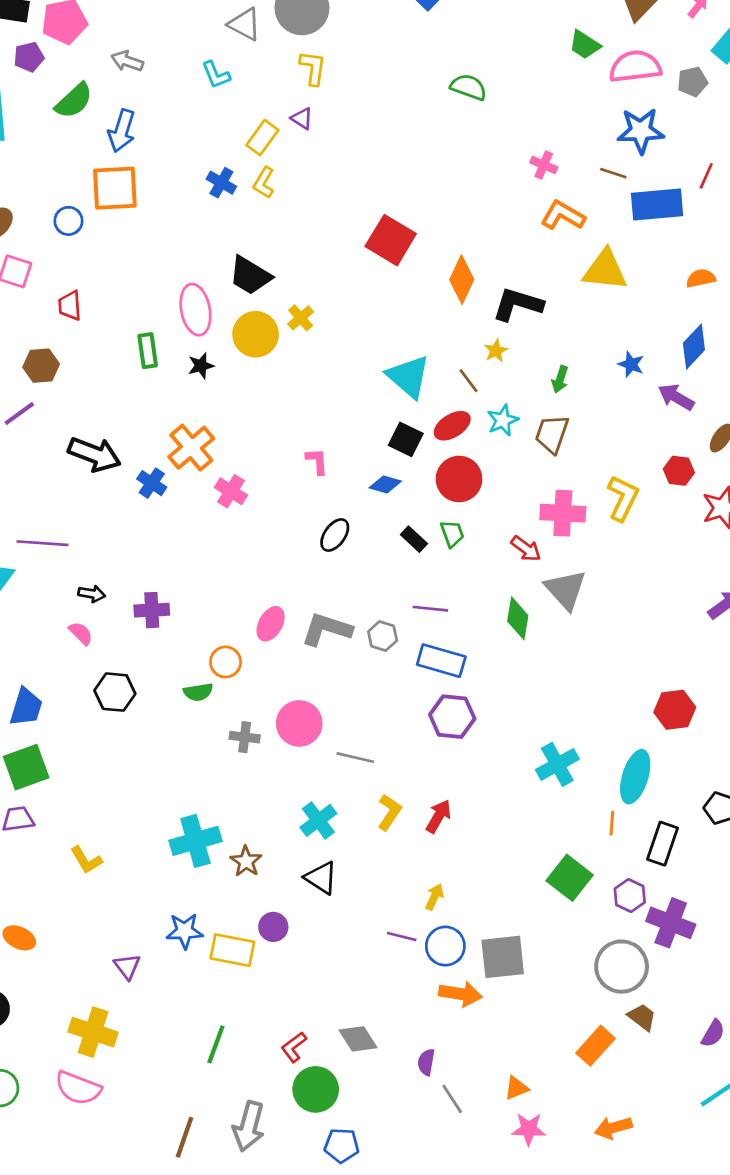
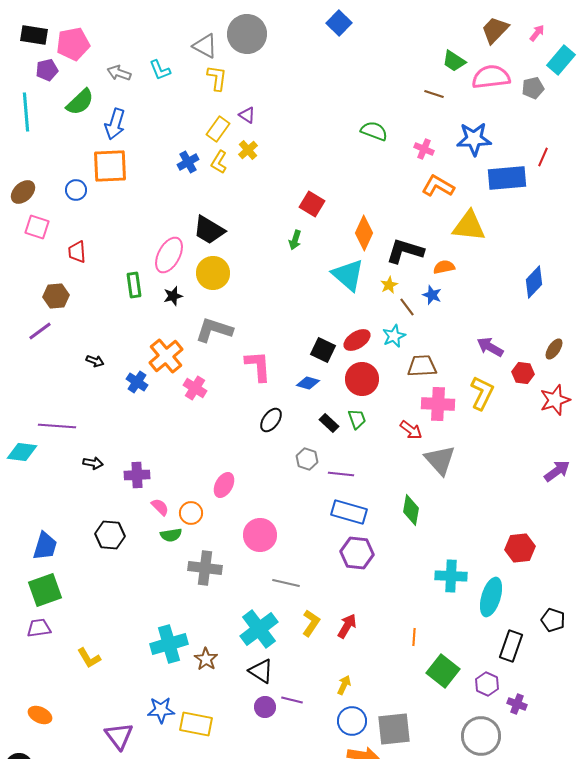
yellow L-shape: (313, 68) -> (217, 78), moved
cyan L-shape: (216, 75) -> (160, 70), moved
green semicircle: (469, 87) -> (374, 131), moved
blue star: (641, 131) -> (474, 139), moved
brown line: (613, 173) -> (434, 94), moved
blue cross: (221, 183) -> (188, 162), turned 30
red square: (391, 240) -> (312, 204), size x0.7
orange semicircle: (701, 278) -> (444, 267), moved
pink ellipse: (195, 310) -> (169, 255), turned 39
yellow cross: (301, 318) -> (248, 150), moved
blue star: (631, 364) -> (432, 295), moved
cyan triangle: (408, 377) -> (348, 275), moved
green arrow: (560, 379) -> (295, 240), moved
brown line: (469, 381) -> (407, 307), moved
purple arrow: (676, 397) -> (490, 347), moved
brown trapezoid: (552, 434) -> (422, 366), moved, turned 68
black arrow: (94, 454) -> (95, 361), size x0.5
pink L-shape: (317, 461) -> (258, 366), size x1.6
green diamond: (518, 618) -> (411, 510), moved
gray L-shape: (327, 629) -> (214, 330), moved
pink semicircle: (81, 633) -> (160, 507), moved
gray hexagon: (383, 636) -> (307, 459), moved
pink circle: (299, 723) -> (260, 535), moved
gray cross: (245, 737) -> (205, 568), size x1.5
cyan cross: (557, 764) -> (451, 576), moved, turned 32
cyan cross: (318, 820) -> (259, 629), size x1.4
orange line: (612, 823) -> (414, 637), moved
purple cross: (671, 923) -> (517, 704), size x0.6
purple circle: (273, 927) -> (265, 707), moved
purple line: (402, 936) -> (292, 700), moved
purple triangle: (127, 967) -> (119, 736), size x1.4

